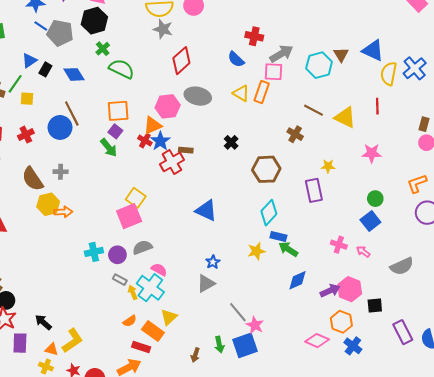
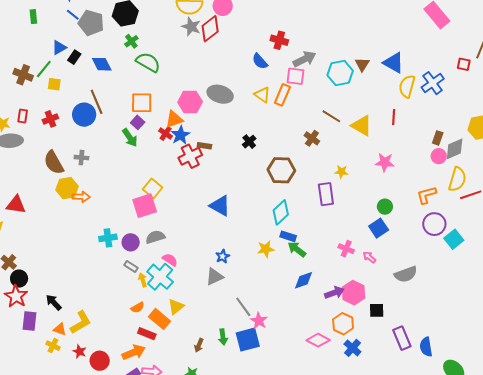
red diamond: (181, 61) -> (210, 29), moved

